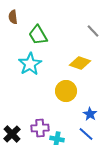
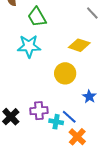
cyan star: (30, 64) -> (29, 46), turned 30
blue line: (86, 134) -> (69, 117), moved

